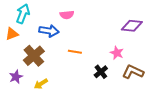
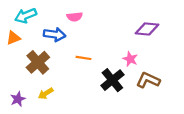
cyan arrow: (23, 14) -> (26, 16), turned -132
black cross: (101, 72) -> (112, 80), size x1.5
purple star: (16, 77) -> (18, 99), moved

